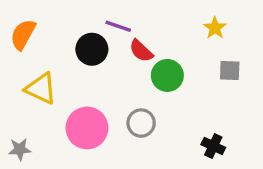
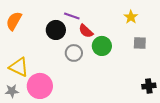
yellow triangle: (41, 89) -> (19, 67), moved
gray circle: (141, 123) -> (74, 53), moved
pink circle: (87, 128) -> (40, 86), moved
black cross: (213, 146) -> (149, 86), moved, turned -32

